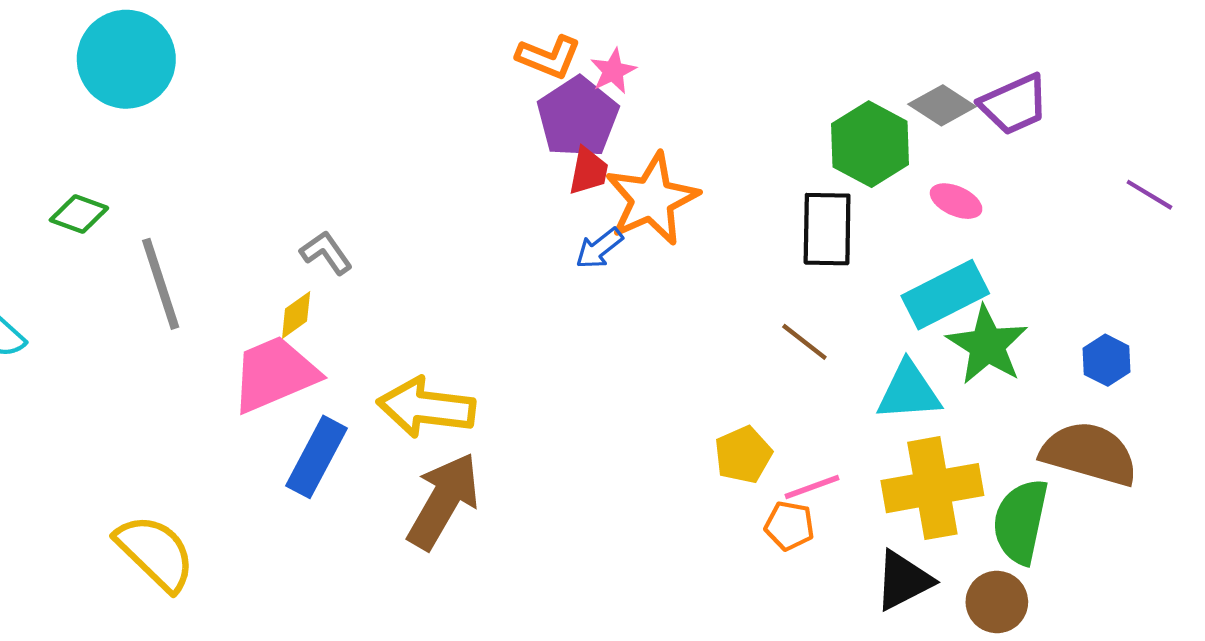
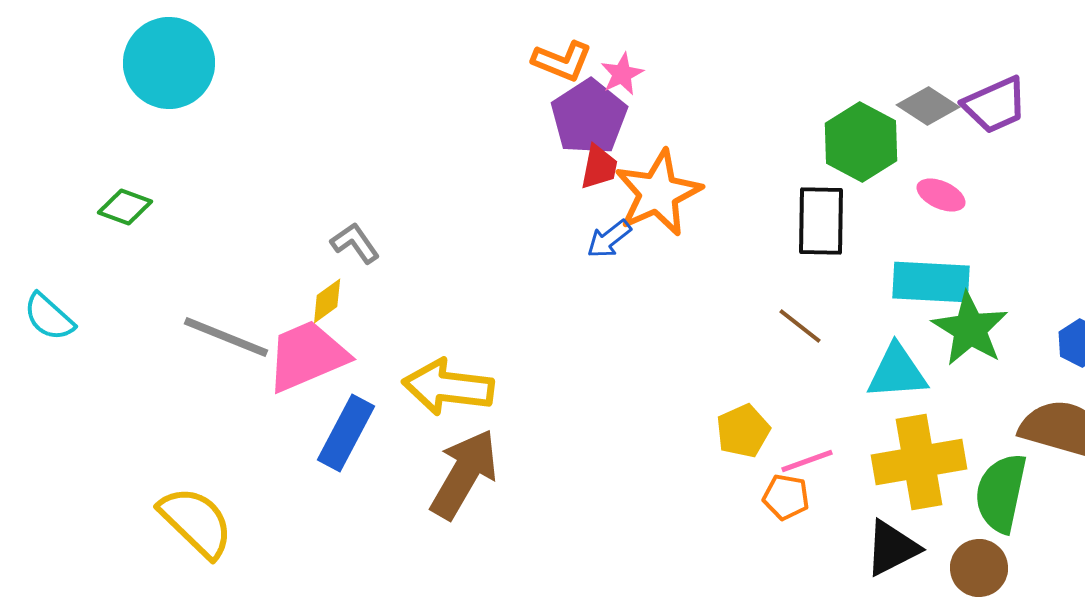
gray line: (161, 284) -> (226, 337), moved, turned -50
cyan rectangle: (945, 295) -> (931, 282), turned 30

